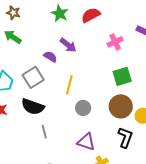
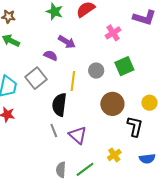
brown circle: (121, 106) -> (112, 104), moved
black semicircle: (33, 107) -> (59, 105), moved, turned 85
gray circle: (83, 108) -> (96, 71), moved
purple triangle: (86, 142) -> (78, 135), moved, turned 30

